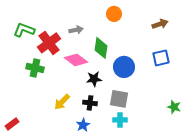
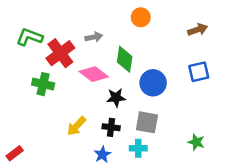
green star: (174, 107) -> (196, 142), moved
cyan cross: (120, 120) -> (138, 148), moved

